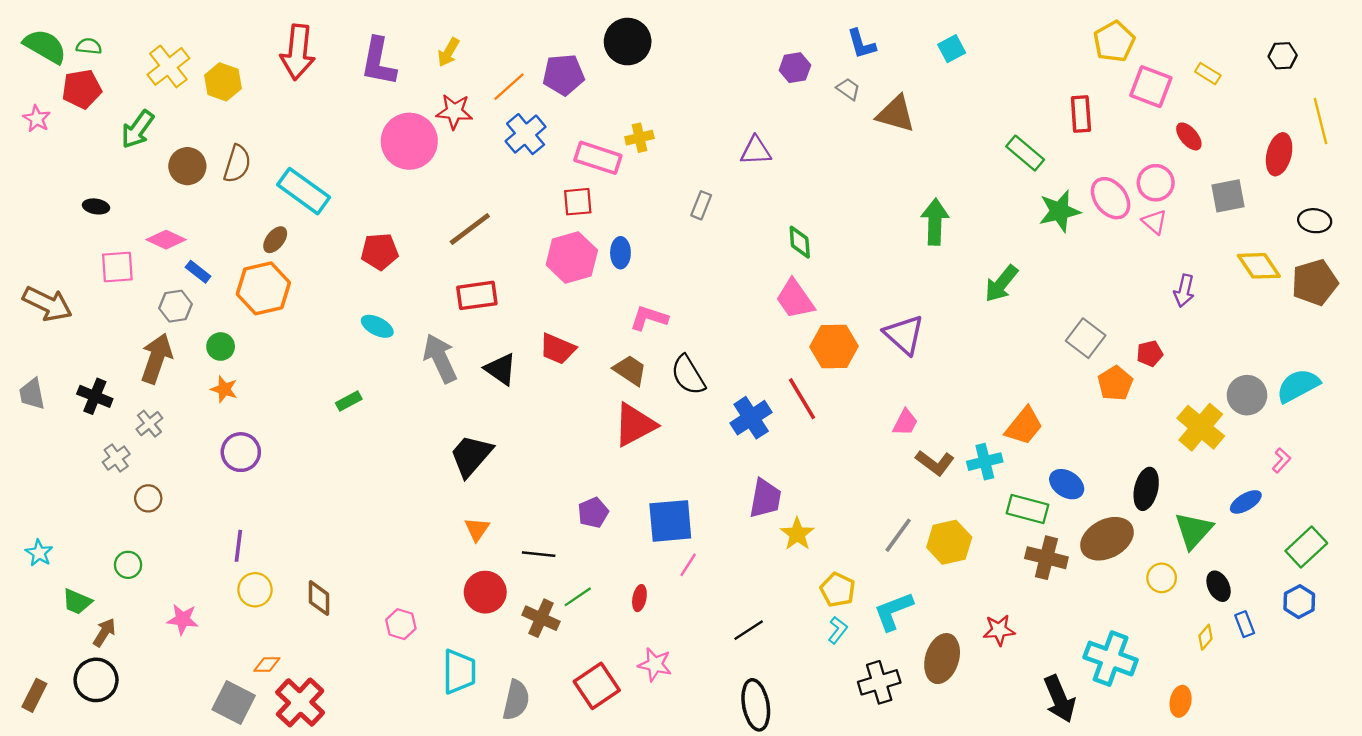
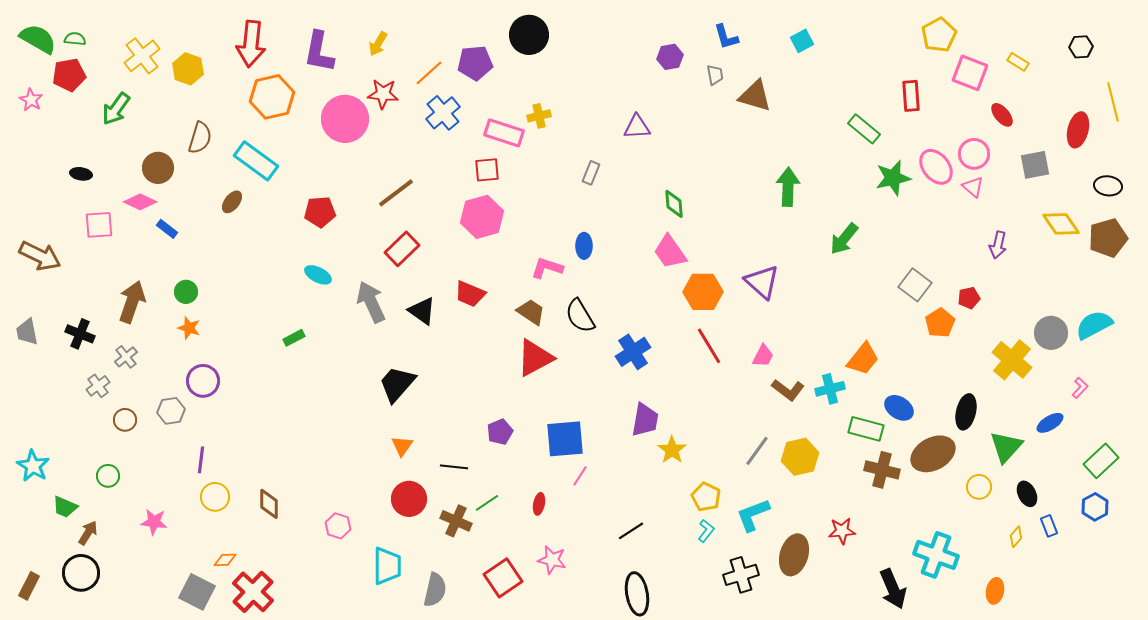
gray trapezoid: (848, 89) -> (715, 75), turned 45
brown circle: (187, 166) -> (158, 168), moved
blue ellipse: (620, 253) -> (584, 246), moved
orange hexagon: (263, 288) -> (272, 97), moved
red rectangle: (477, 295) -> (402, 249), turned -36
gray hexagon: (176, 306) -> (171, 411), moved
red line: (802, 399) -> (709, 346), moved
cyan star: (39, 553) -> (33, 466), size x1.4

